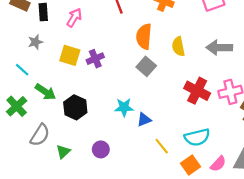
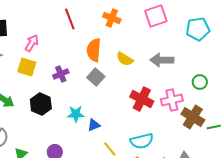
pink arrow: (74, 18) -> (32, 43), moved
yellow semicircle: (178, 46) -> (125, 59), turned -48
purple cross: (95, 59) -> (61, 74), moved
black hexagon: (75, 107) -> (41, 104), moved

